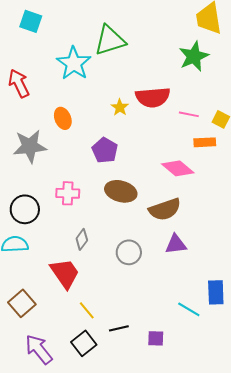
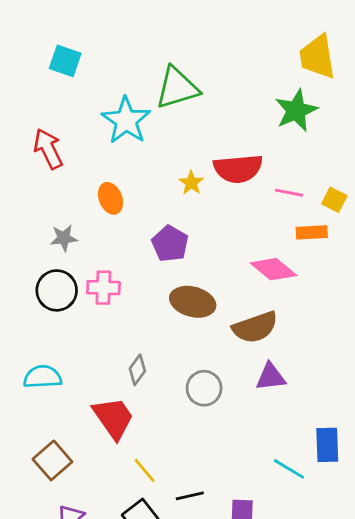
gray star: (30, 146) -> (64, 238), size x0.6
pink cross: (68, 193) -> (103, 288), moved
black circle: (25, 209) -> (57, 290), moved

